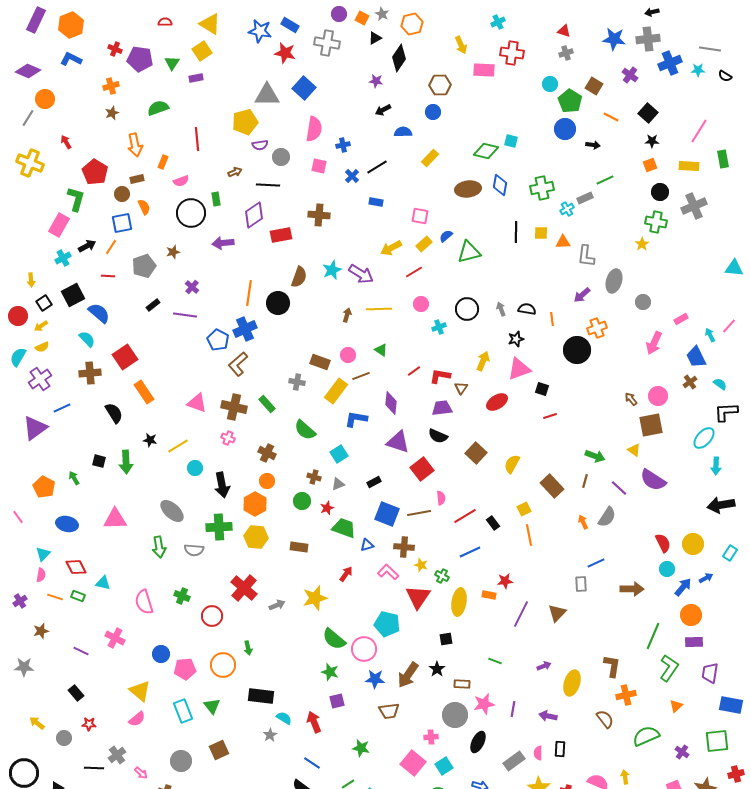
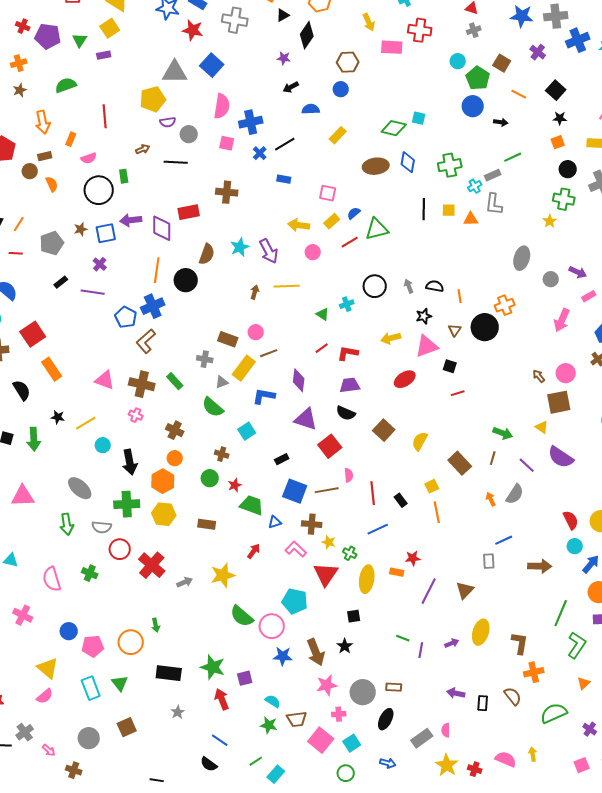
blue cross: (343, 145) -> (251, 122), size x1.6
purple diamond: (254, 215) -> (162, 228), moved, turned -56
blue square: (122, 223) -> (106, 233), moved
yellow arrow: (391, 248) -> (299, 225), turned 35
gray L-shape: (586, 256) -> (494, 204), moved
red line: (414, 272) -> (350, 242), moved
purple arrow: (361, 274) -> (269, 251), turned 30
purple arrow: (582, 295) -> (578, 272), moved, turned -114
pink circle: (421, 304) -> (313, 252), moved
green triangle: (381, 350) -> (323, 314), moved
yellow arrow: (483, 361) -> (391, 338), turned -126
brown triangle: (461, 388) -> (455, 330), moved
gray triangle: (338, 484) -> (222, 382), moved
red line: (465, 516) -> (373, 493), turned -65
red circle: (212, 616) -> (120, 549), moved
green star: (330, 672) -> (213, 667), moved, size x1.4
brown arrow: (408, 675) -> (316, 652), turned -56
yellow ellipse: (572, 683) -> (481, 632), moved
brown rectangle: (462, 684) -> (394, 687), moved
pink star: (484, 704) -> (327, 685), moved
purple line: (513, 709) -> (421, 650), moved
brown trapezoid: (389, 711) -> (297, 719), moved
cyan semicircle: (284, 718) -> (273, 701), moved
black rectangle: (560, 749) -> (483, 703), moved

